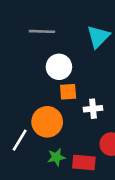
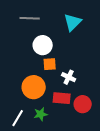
white cross: (93, 109) -> (69, 77), turned 32
white line: (20, 140) -> (18, 118), moved
red rectangle: (84, 162) -> (62, 98), moved

